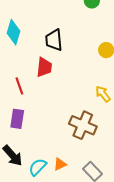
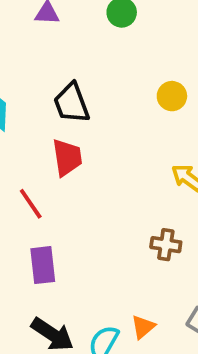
brown cross: (83, 125) -> (166, 245), size x0.6

